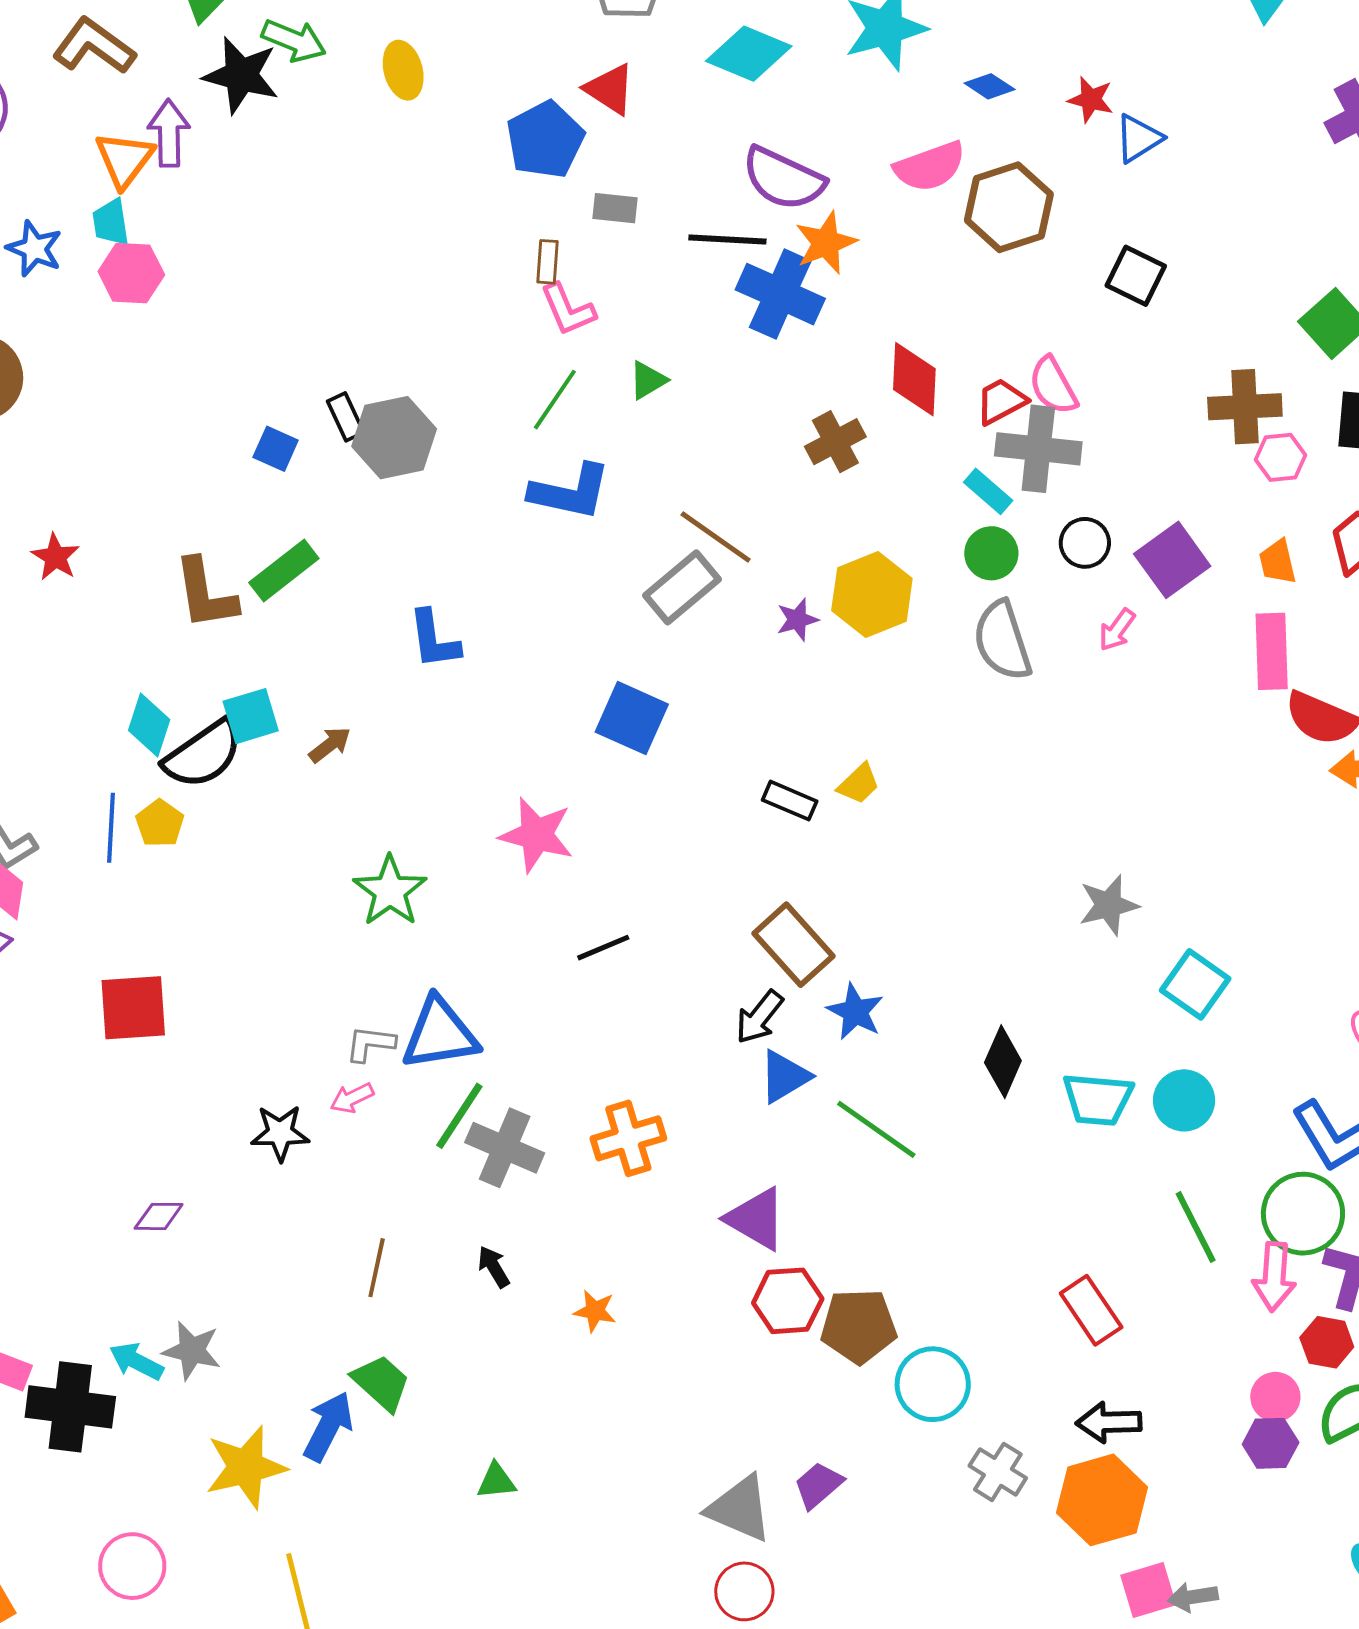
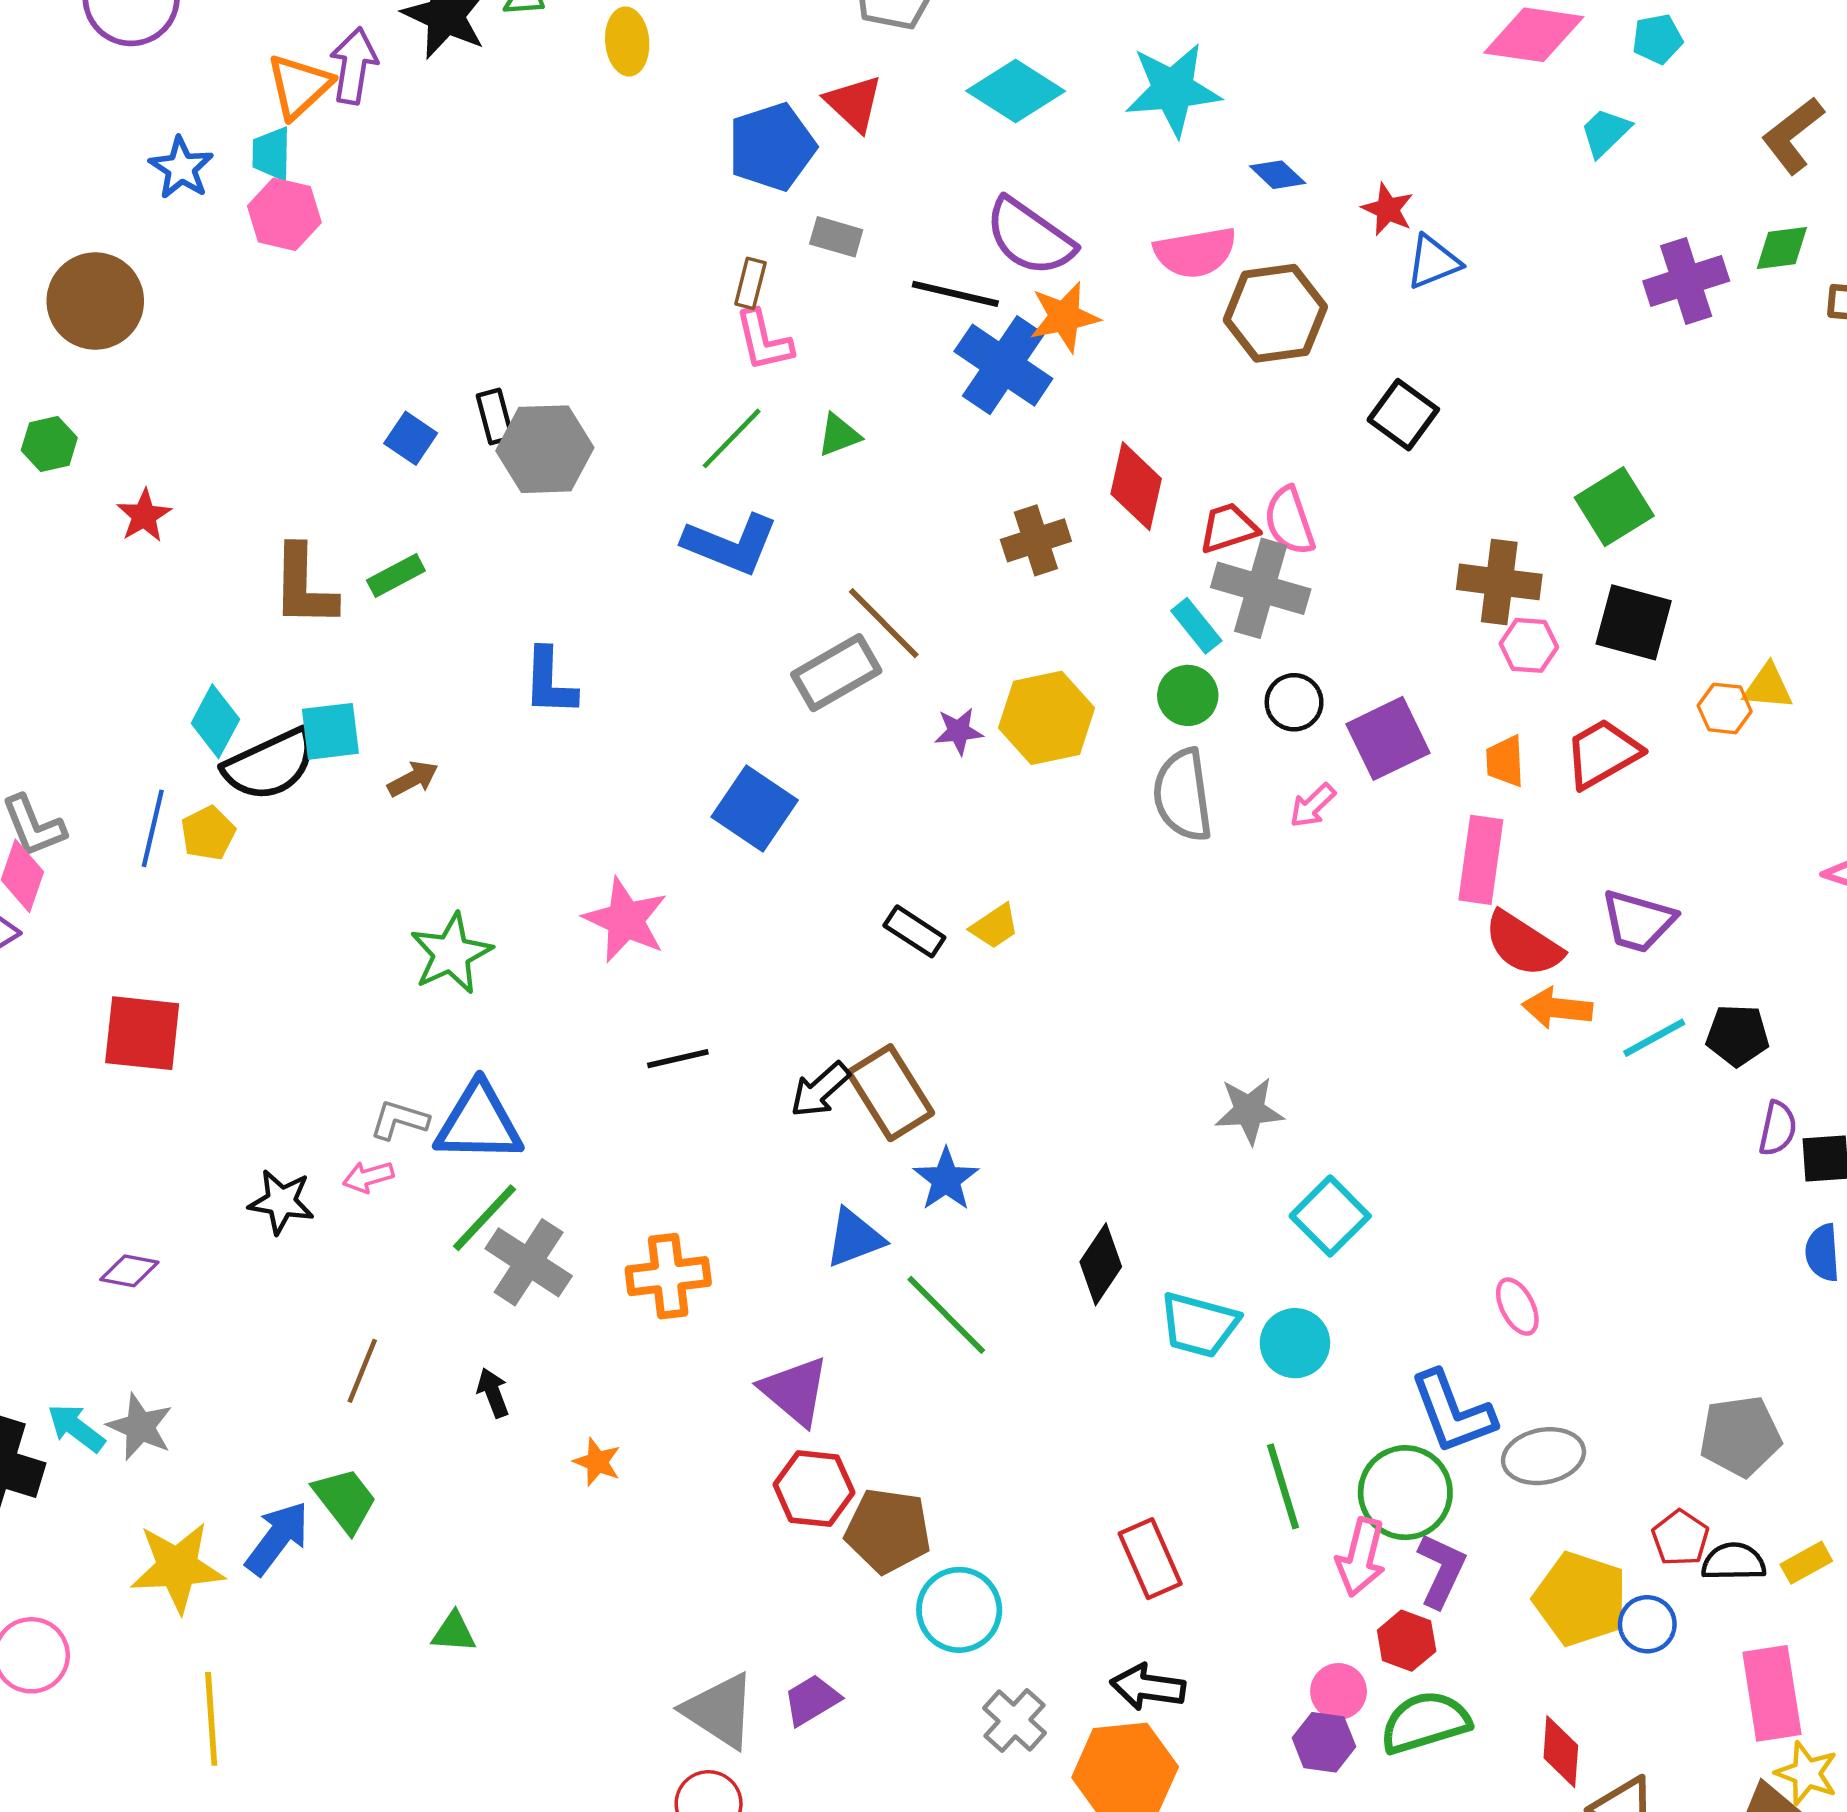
green rectangle: (284, 570) -> (396, 576), size x0.7
black arrow: (759, 1017) -> (820, 1090), moved

